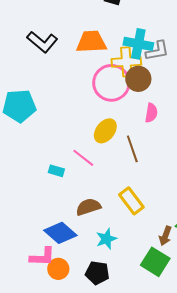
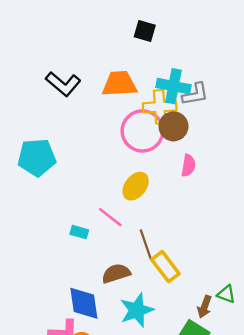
brown line: (132, 149) -> (146, 245), moved
blue diamond: (60, 233) -> (84, 303), turned 40
cyan star: (106, 239) -> (137, 310), size x1.4

